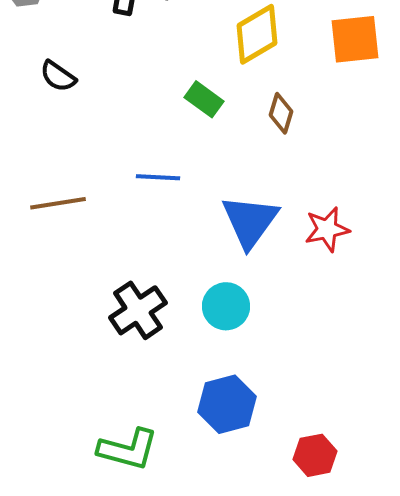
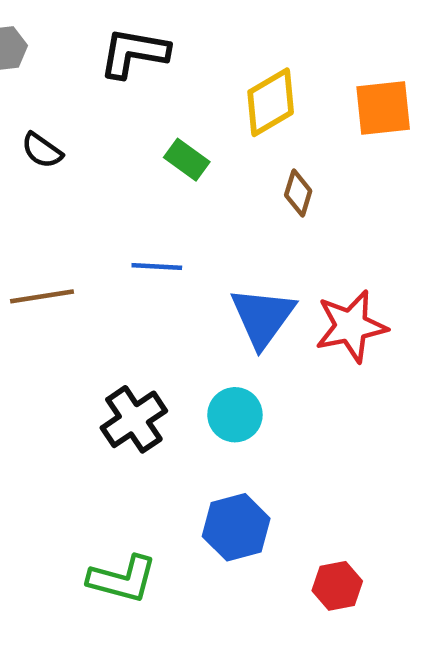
green rectangle: (204, 99) -> (187, 160), moved
red star: (327, 229) -> (351, 326), size x1.4

